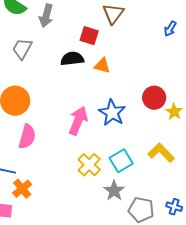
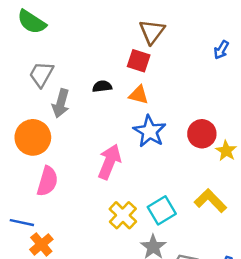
gray arrow: (46, 16) -> (61, 103), moved
red square: (89, 36) -> (139, 61), moved
black semicircle: (72, 59) -> (102, 86), size x0.7
blue star: (112, 113) -> (150, 131), moved

